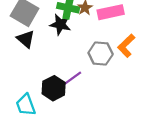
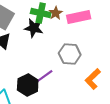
orange L-shape: (126, 46) -> (93, 79), moved

